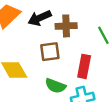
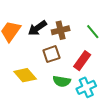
red rectangle: (84, 66) -> (82, 61), turned 36

